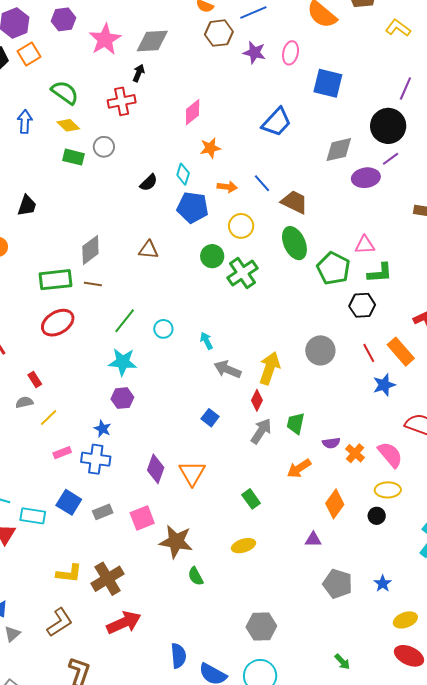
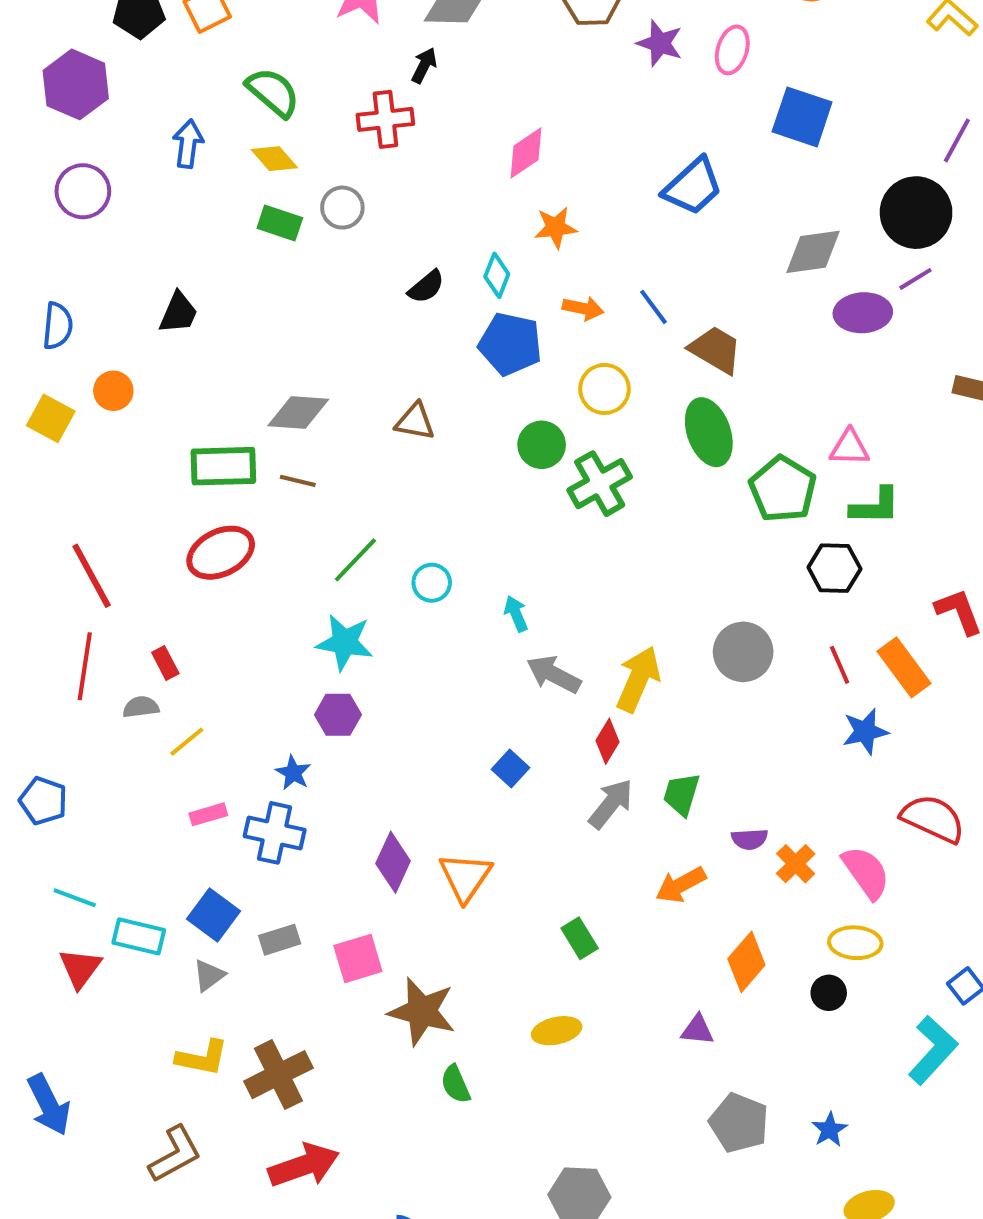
gray diamond: (90, 250) -> (298, 412), turned 36
gray triangle: (12, 634) -> (209, 975), moved

